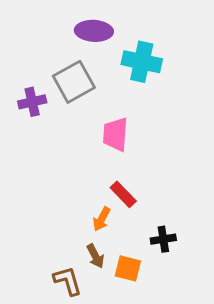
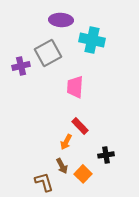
orange square: (128, 268) -> (83, 174), turned 30

